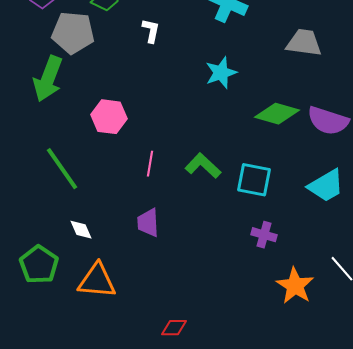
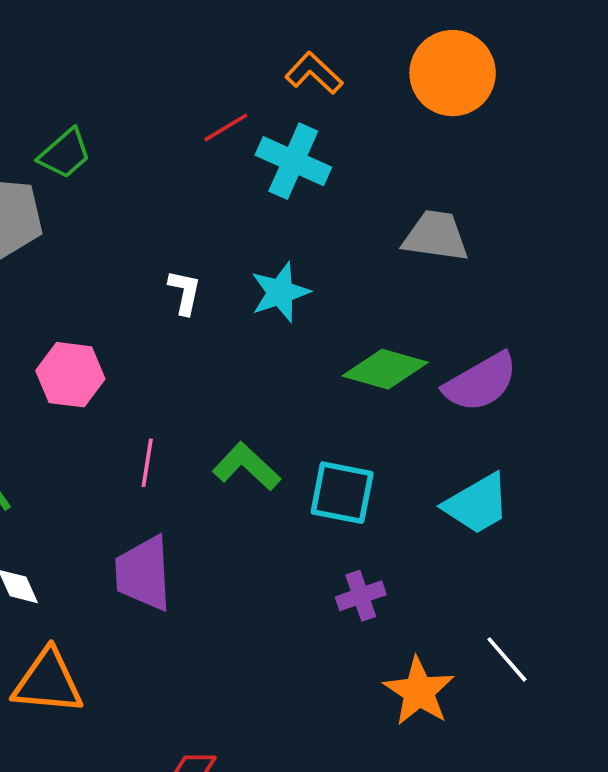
white L-shape: (151, 31) -> (185, 292), moved
purple semicircle: (328, 121) -> (481, 382), turned -48
purple trapezoid: (148, 223) -> (143, 573), size x1.4
purple cross: (264, 235) -> (361, 596), turned -35

